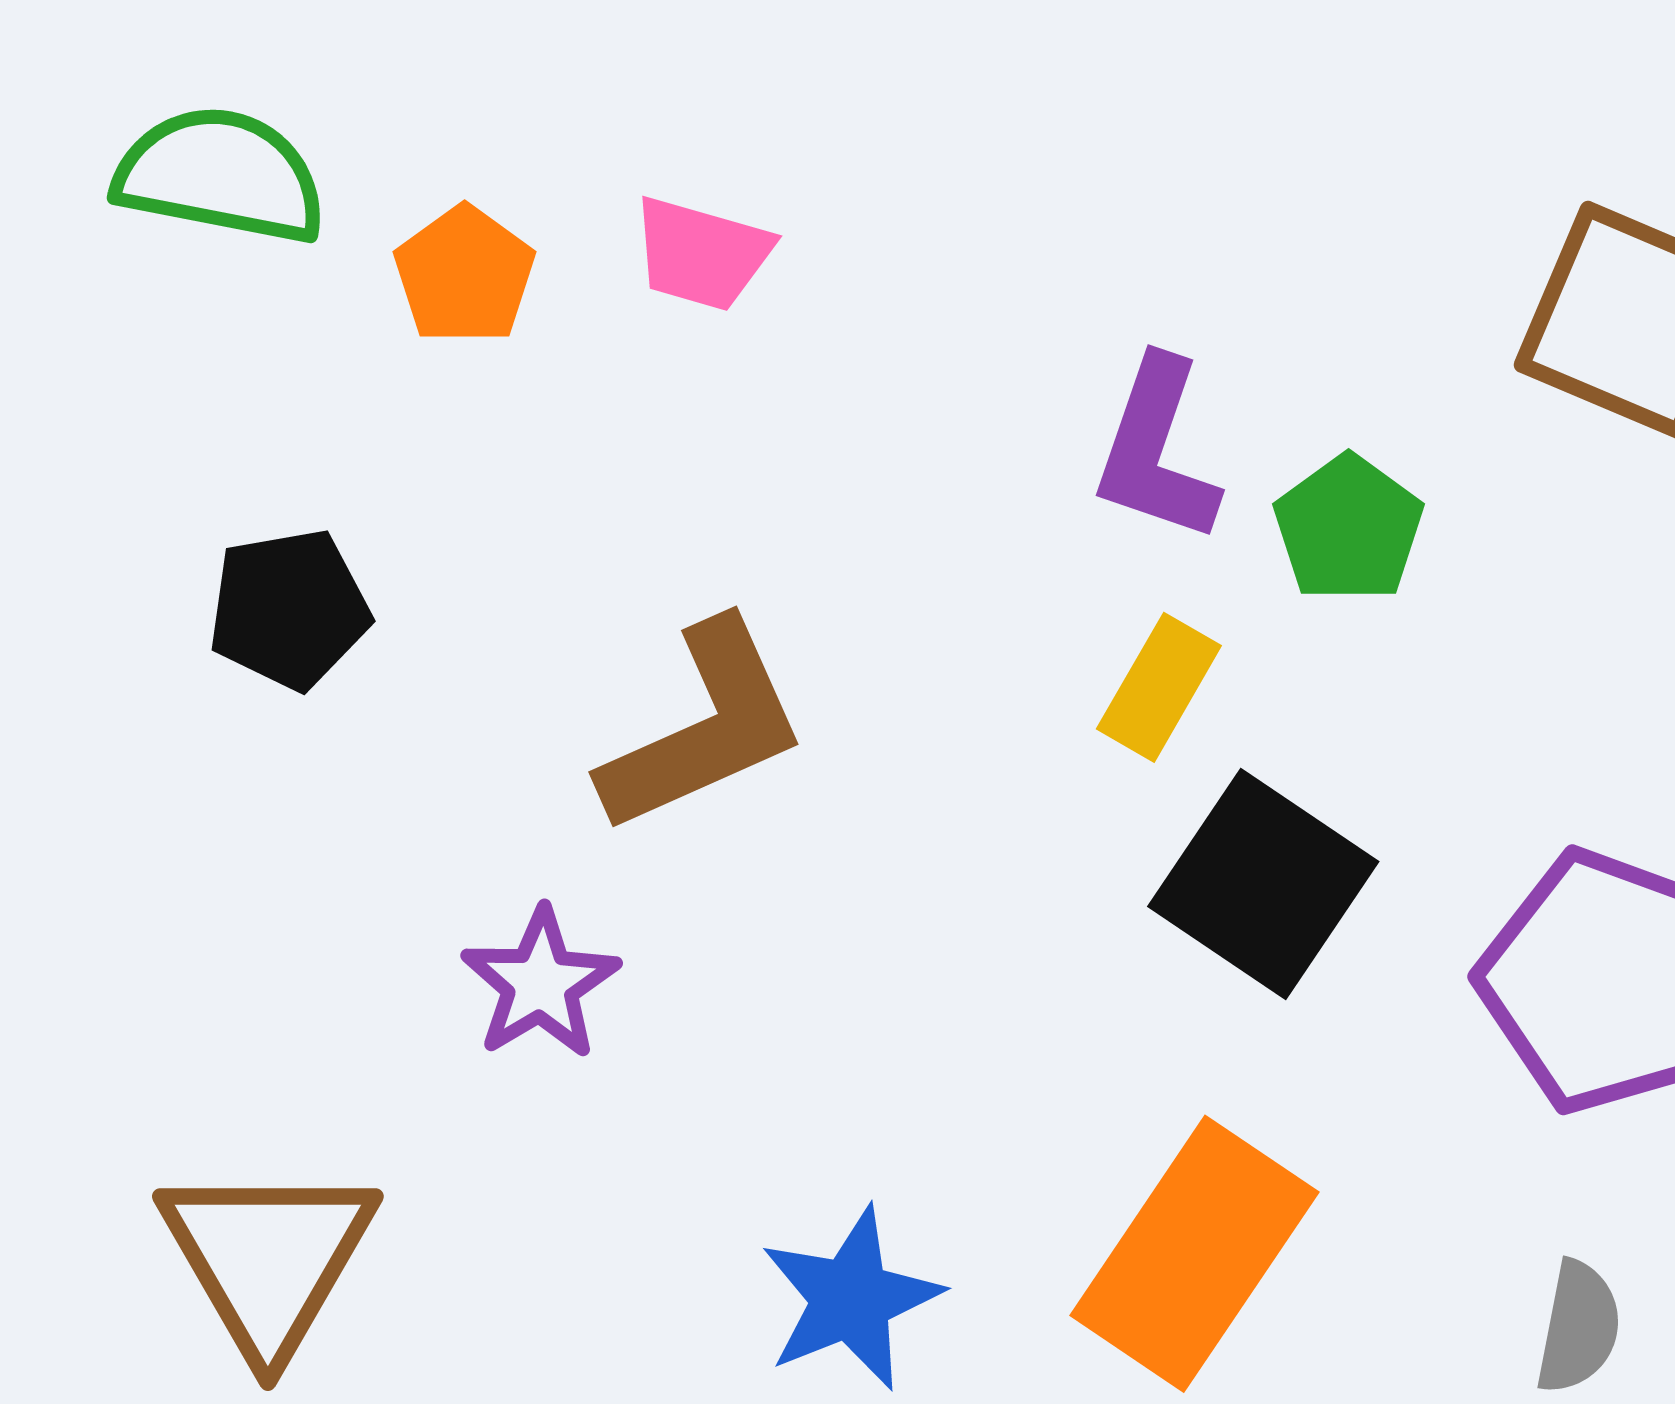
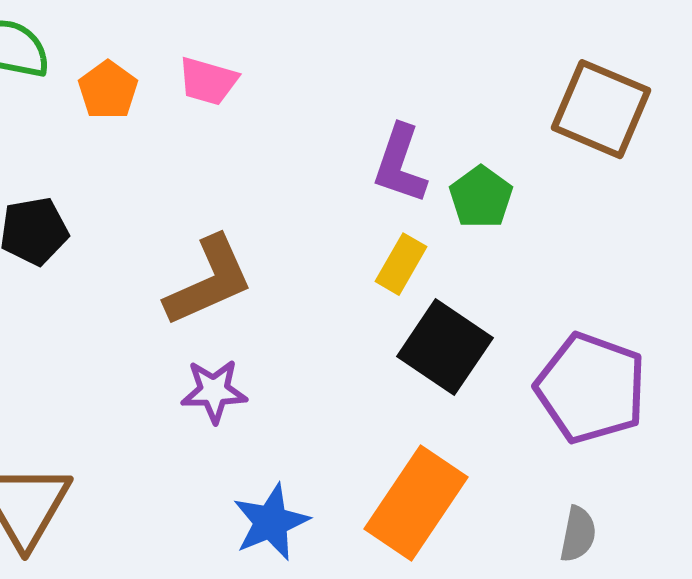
purple star: (540, 984) -> (214, 391), moved, turned 30

